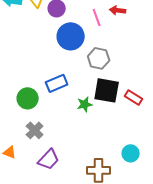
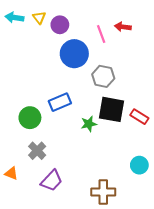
cyan circle: (131, 153) -> (139, 165), moved

